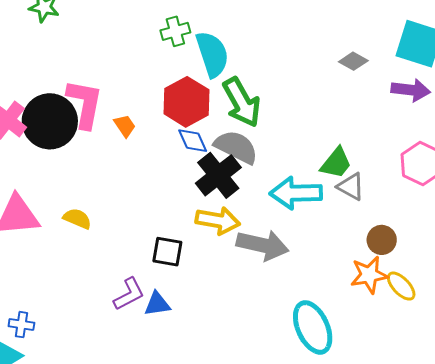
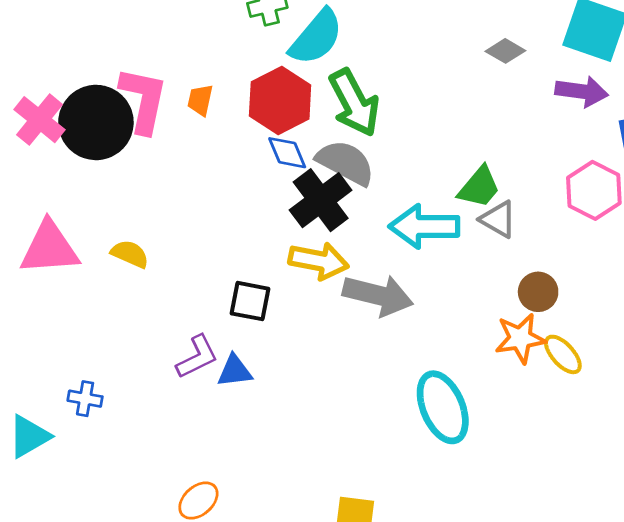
cyan semicircle: (212, 54) -> (316, 37), turned 57
orange trapezoid: (125, 126) -> (200, 100), moved, turned -135
blue cross: (21, 325) -> (85, 399), moved

